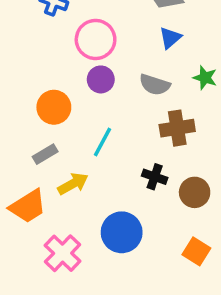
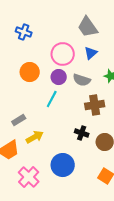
pink circle: (96, 39) -> (63, 54), moved
purple circle: (101, 79) -> (59, 77), moved
orange circle: (54, 107) -> (30, 72), moved
cyan line: (103, 142) -> (52, 99), moved

